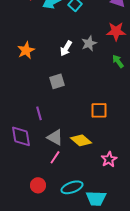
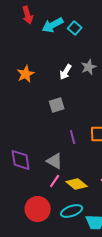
purple line: (39, 113) -> (73, 137), moved
yellow diamond: (81, 140) -> (77, 184), moved
red circle: (38, 185) -> (38, 209), size x1.6

